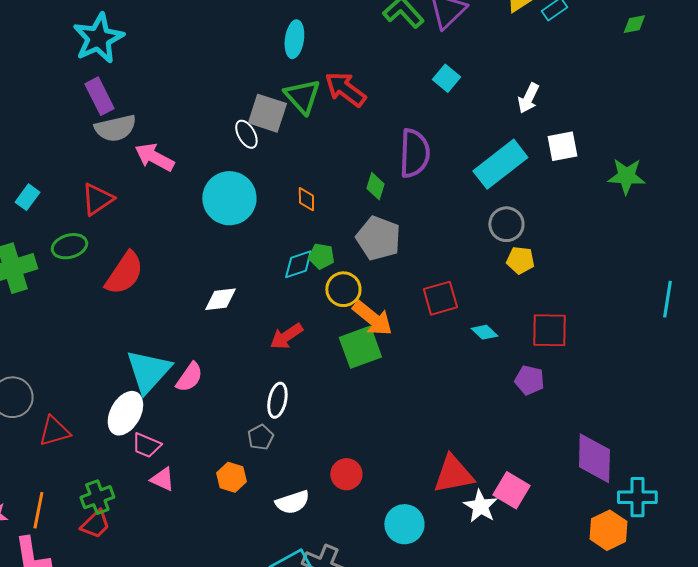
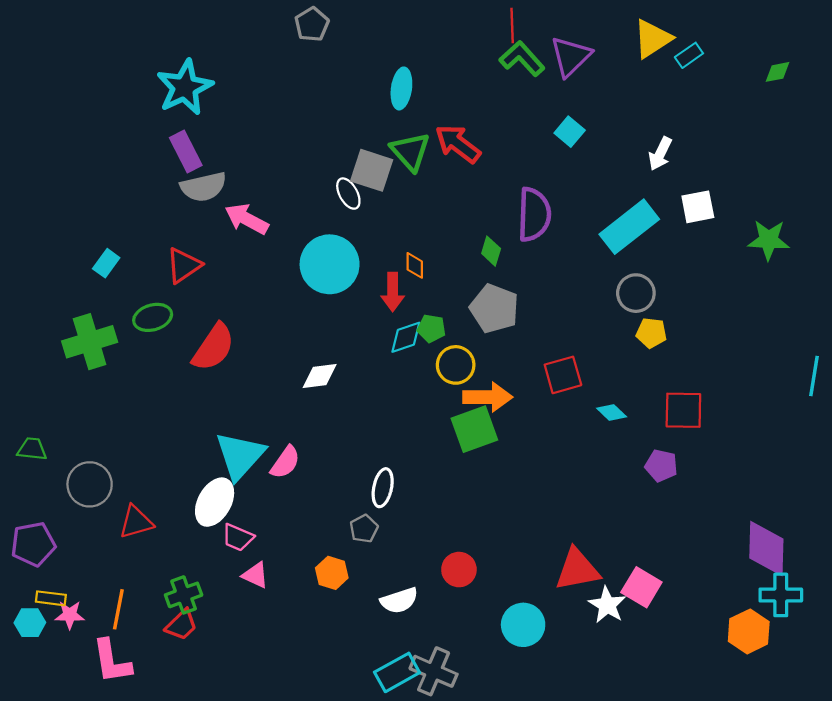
orange arrow: (372, 318) -> (488, 397), turned -39
red arrow: (286, 336) -> (393, 292), moved, turned -56
purple diamond: (594, 458) -> (766, 549), moved

